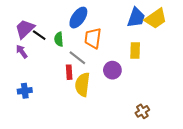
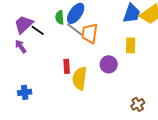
green semicircle: (59, 39) -> (60, 17), moved
gray line: (77, 58) -> (75, 29), moved
blue cross: (25, 91) -> (25, 92), moved

